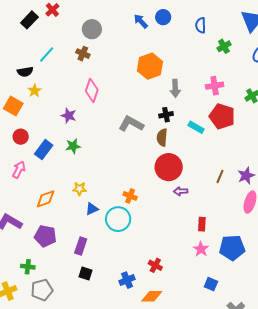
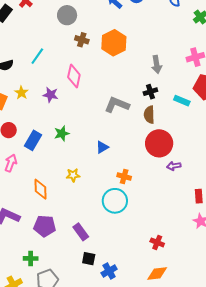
brown cross: (83, 54) -> (82, 40), moved
cyan line: (47, 55) -> (37, 56), moved
orange hexagon: (150, 66) -> (114, 43), moved
yellow star: (35, 91) -> (21, 93), moved
purple star: (69, 116) -> (51, 95), moved
orange diamond: (46, 199) -> (40, 189), turned -65
blue triangle: (92, 209) -> (102, 147), moved
purple rectangle: (81, 246) -> (81, 232), turned -48
blue cross: (127, 280) -> (109, 271), moved

